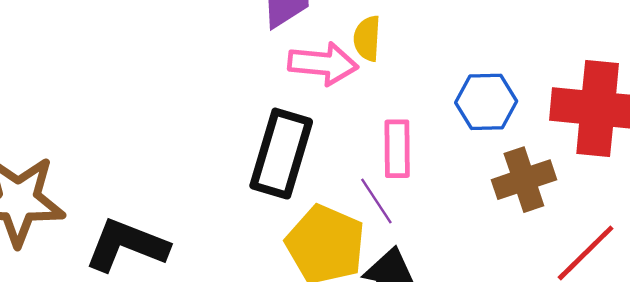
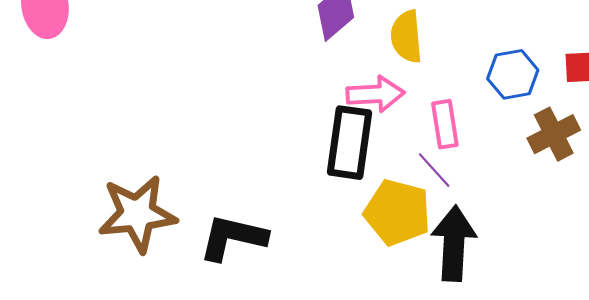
yellow semicircle: (367, 38) -> (406, 37), size x1.4
pink arrow: (323, 64) -> (375, 94), moved

